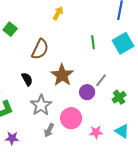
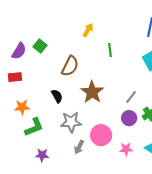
green line: (93, 42) -> (110, 50), moved
purple circle: (87, 92) -> (129, 118), moved
gray star: (41, 105) -> (71, 122), turned 30

